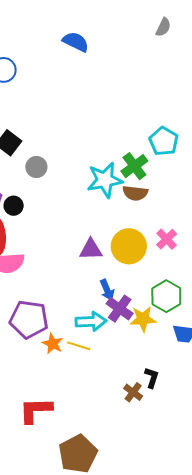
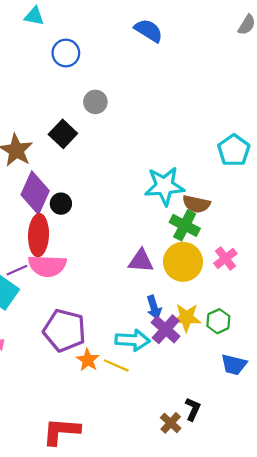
green cross: (134, 166) -> (185, 225), moved, turned -32
gray circle: (36, 167) -> (95, 102), moved
green hexagon: (166, 296) -> (218, 321), size x0.7
yellow star: (143, 319) -> (186, 318), moved

